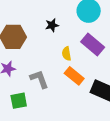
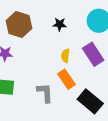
gray L-shape: (39, 79) -> (45, 93), moved

